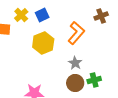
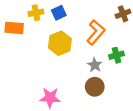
yellow cross: (21, 15) -> (36, 13), turned 32
green cross: (94, 80) -> (116, 55), moved

